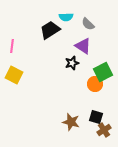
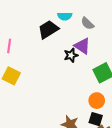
black star: (72, 63) -> (71, 55), moved
orange circle: (95, 84) -> (97, 101), moved

